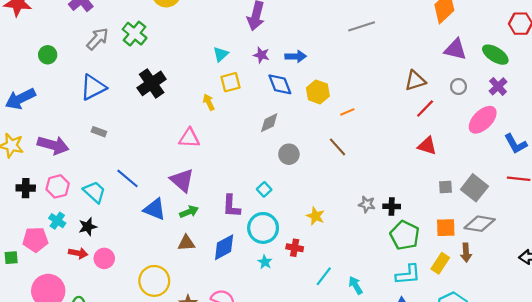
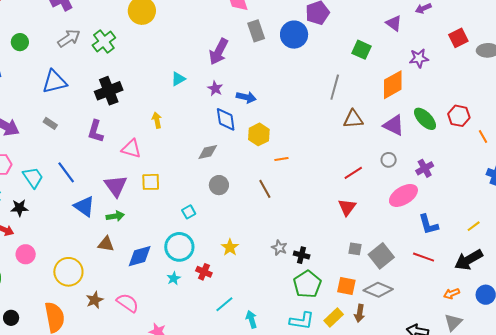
gray line: (362, 26) -> (335, 87), moved, turned -70
green ellipse: (495, 55) -> (425, 119), moved
brown triangle: (415, 81) -> (353, 119), moved
yellow square: (231, 82) -> (151, 182), moved
red triangle: (427, 146) -> (347, 207), turned 36
purple L-shape: (231, 206) -> (96, 131), moved
pink circle: (104, 258) -> (26, 254), moved

